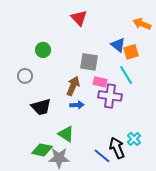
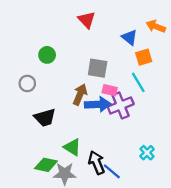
blue triangle: (118, 45) -> (129, 37), moved
purple cross: (110, 96) -> (121, 105), turned -30
blue arrow: (77, 105) -> (98, 104), moved, size x1.6
black arrow: (117, 148) -> (96, 163), moved

